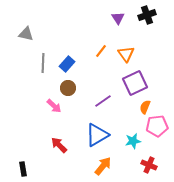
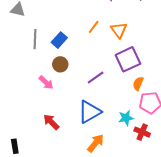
red cross: (149, 165) -> (142, 132), moved

